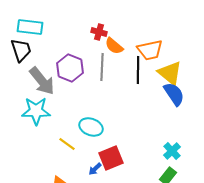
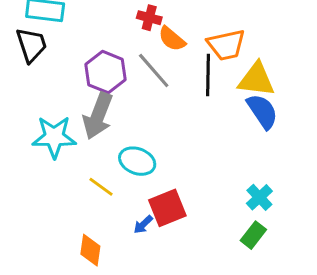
gray line: (102, 67) -> (154, 71), turned -44
yellow triangle: (170, 73) -> (256, 80), turned -32
gray arrow: (42, 81) -> (98, 116), moved, turned 60

